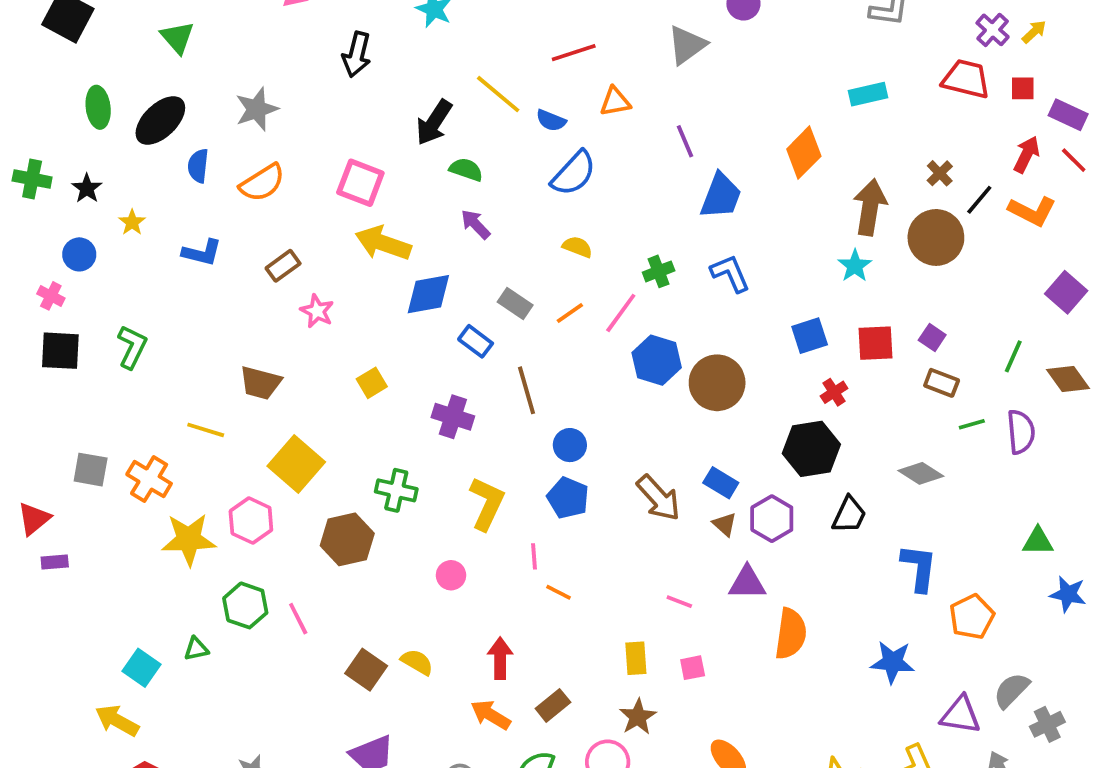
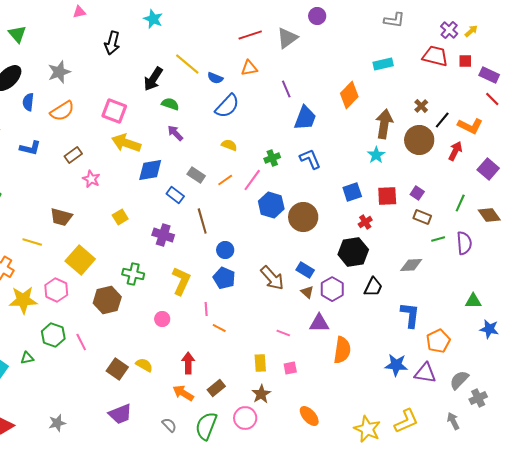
red line: (574, 53) -> (250, 35), moved
red arrow: (1027, 154) -> (455, 151), moved
gray diamond: (921, 473) -> (411, 265), turned -35
purple triangle: (960, 715) -> (425, 373), moved

